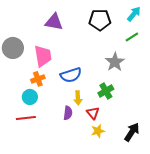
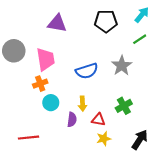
blue semicircle: (71, 75) -> (87, 71), moved
green cross: (106, 91) -> (124, 106), moved
cyan circle: (30, 97) -> (51, 103), moved
red triangle: (93, 113) -> (98, 120), turned -40
red line: (26, 118) -> (29, 138), moved

